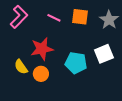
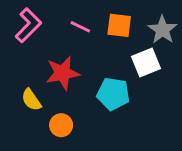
white square: (104, 54) -> (146, 63), moved
orange circle: (41, 74) -> (61, 125), moved

